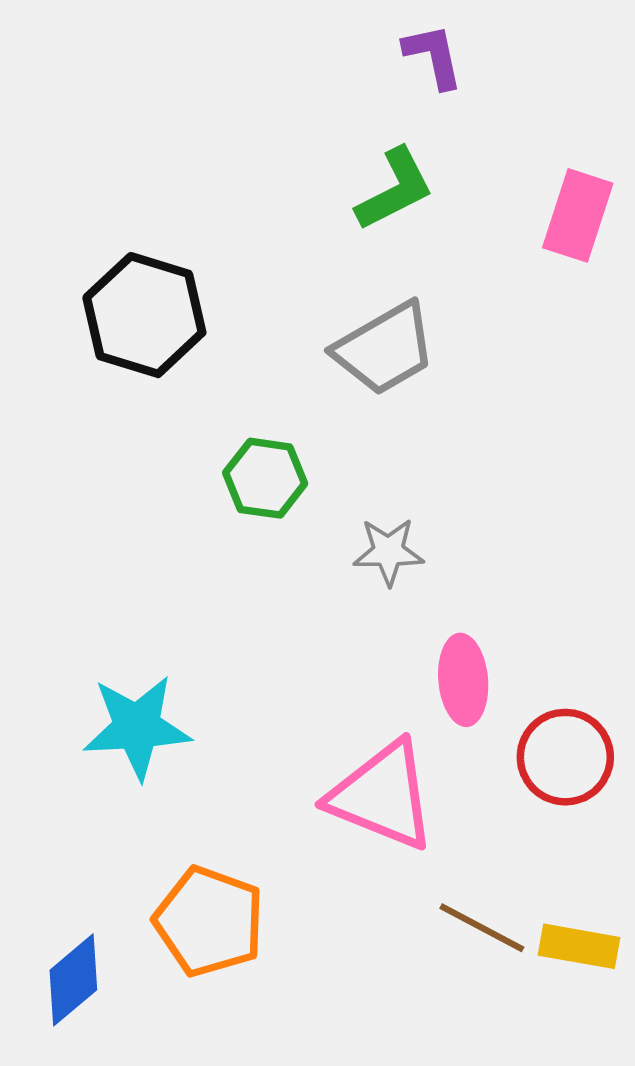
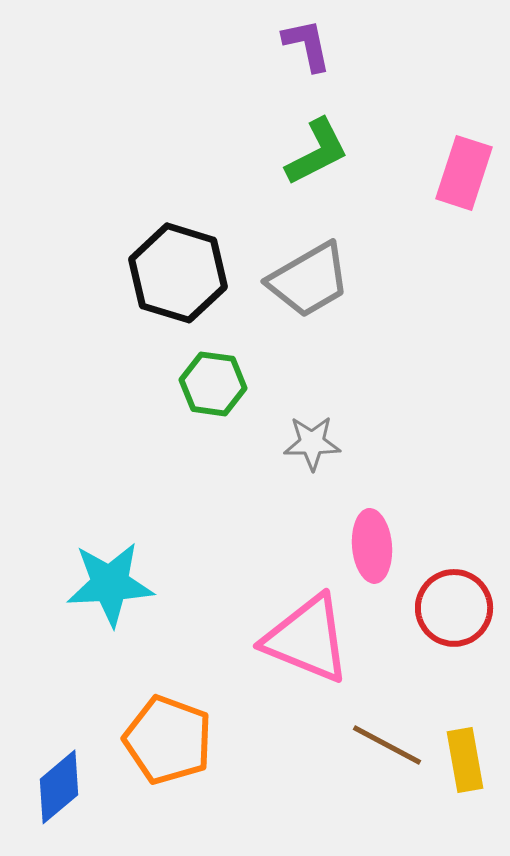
purple L-shape: (433, 56) -> (307, 45), moved
black hexagon: (144, 315) -> (178, 273), moved
yellow rectangle: (579, 946) -> (465, 760), turned 70

